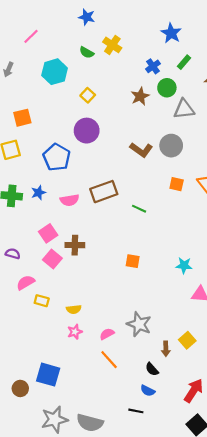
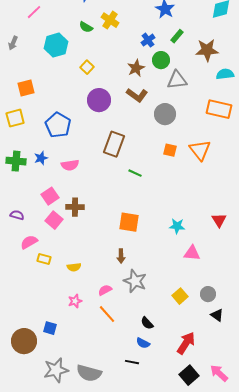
purple circle: (87, 131) -> (99, 100), moved
brown L-shape: (141, 150) -> (137, 95), moved
brown rectangle: (104, 192) -> (114, 144), moved, turned -50
orange square: (133, 261) -> (129, 222), size x1.5
pink star: (75, 332) -> (75, 301), moved
brown arrow: (166, 349) -> (121, 256), moved
blue square: (48, 375) -> (50, 328), size x0.6
brown circle: (20, 388) -> (24, 341), size x1.6

